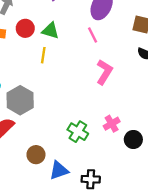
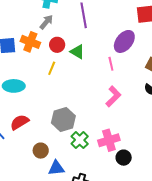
yellow line: (43, 55) -> (52, 68), moved
gray hexagon: (20, 100) -> (63, 119), moved
pink cross: (112, 124) -> (109, 140), size x1.5

